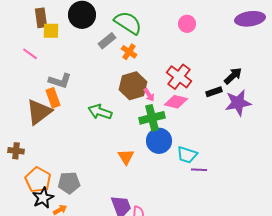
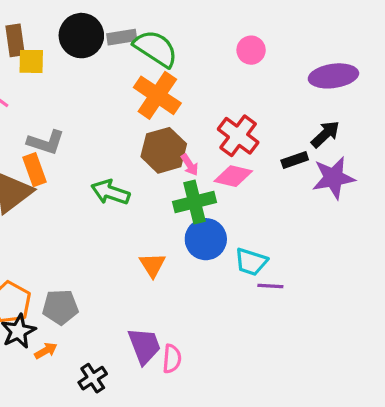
purple ellipse: (250, 19) -> (333, 76), moved
gray rectangle: (107, 41) -> (122, 37), moved, turned 30
orange cross: (129, 52) -> (157, 95), size x1.8

